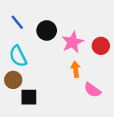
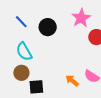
pink star: (73, 42) -> (81, 18), moved
orange arrow: (76, 69) -> (72, 81), moved, turned -40

